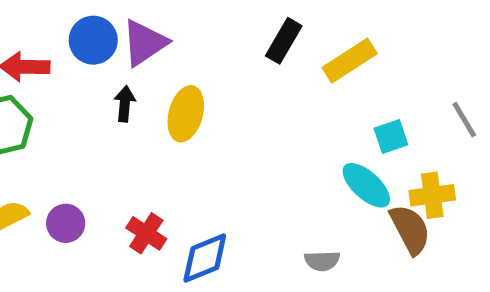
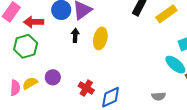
purple circle: (66, 223) -> (53, 77), moved

